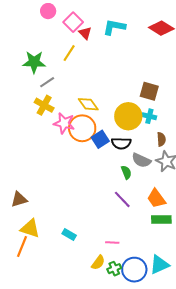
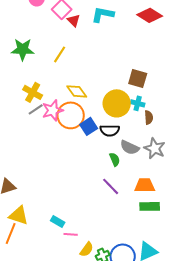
yellow line: (69, 53) -> (60, 54), moved
gray line: (47, 82) -> (36, 109), moved
pink star: (64, 123) -> (53, 110), turned -30
brown semicircle: (161, 139) -> (149, 117), moved
orange trapezoid: (156, 198) -> (145, 185), turned 125
pink line: (112, 243) -> (71, 234), moved

